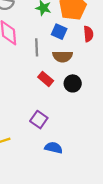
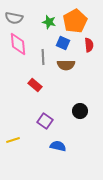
red rectangle: (46, 79) -> (35, 85), moved
black circle: (73, 83) -> (80, 111), moved

